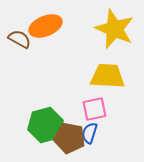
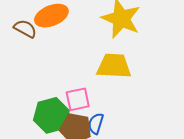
pink square: (94, 109) -> (78, 99), moved

